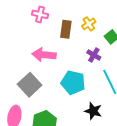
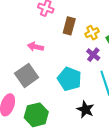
yellow cross: (89, 24) -> (92, 33), moved
pink arrow: (44, 55) -> (35, 47), moved, size x0.7

